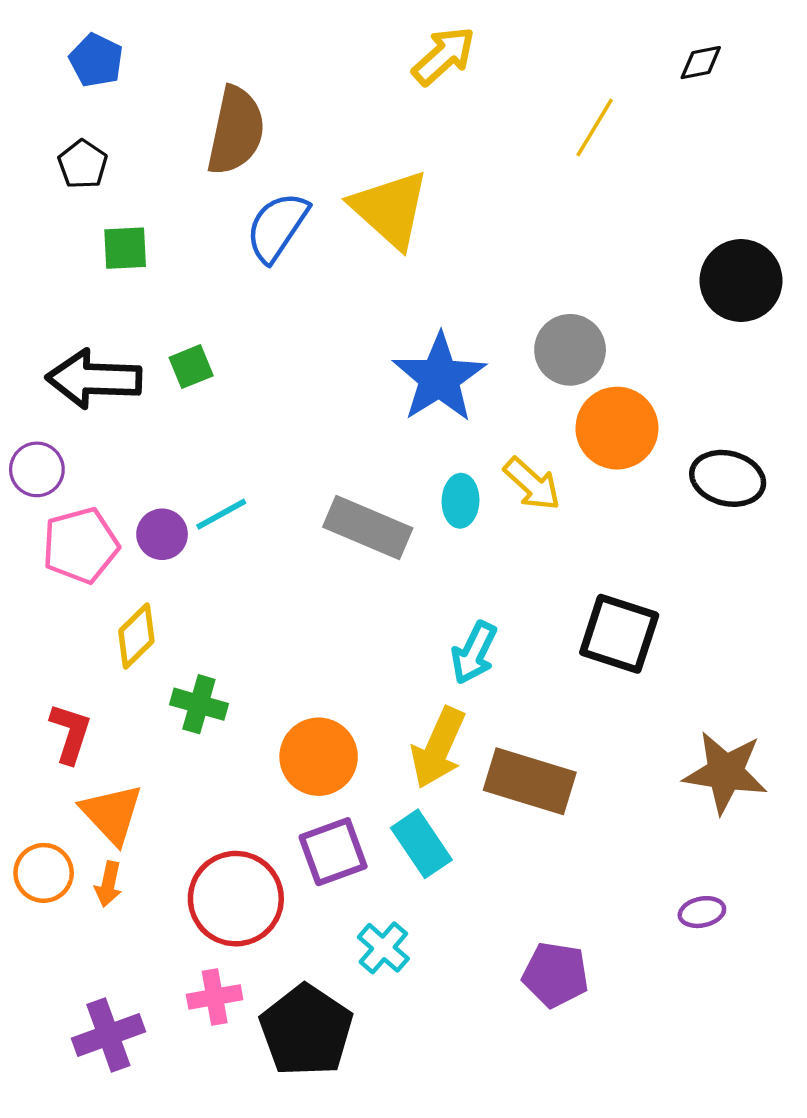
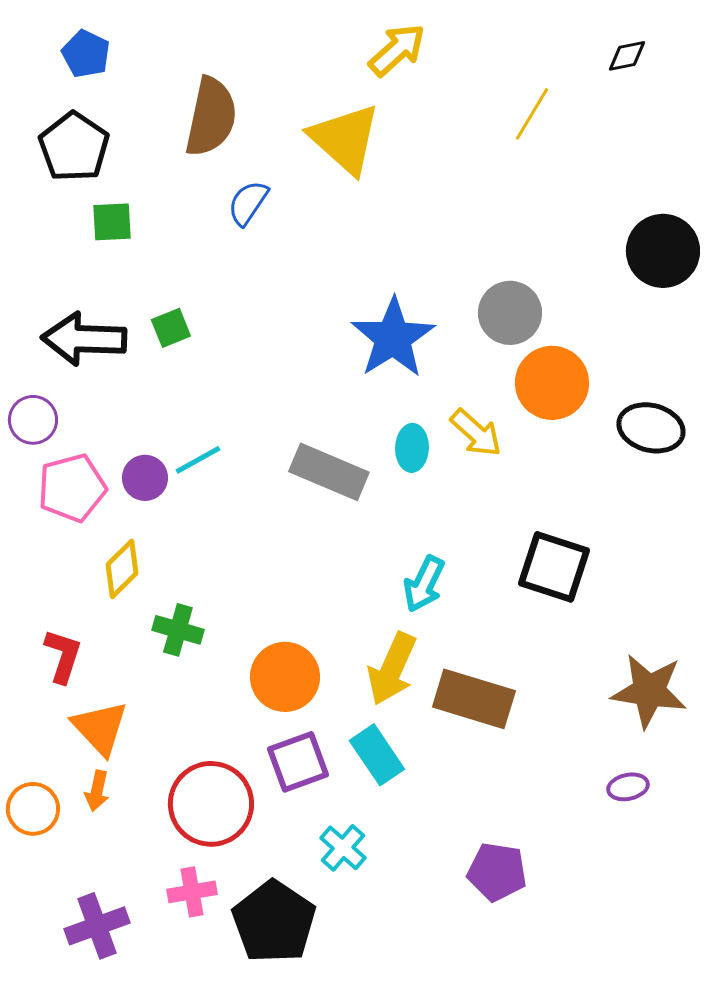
black pentagon: (83, 164) -> (74, 147), size x1.6
yellow triangle: (390, 209) -> (345, 139), moved
blue semicircle: (277, 227) -> (248, 203), size x0.7
orange circle: (44, 873) -> (33, 809), moved
purple ellipse: (702, 912) -> (628, 787), moved

